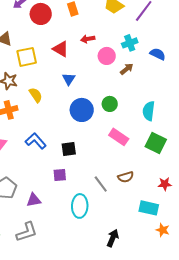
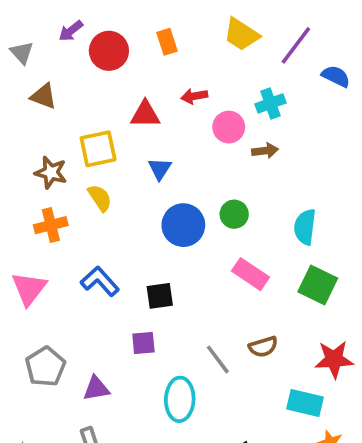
red triangle: (61, 49) -> (145, 114), turned -30
blue semicircle: (158, 54) -> (336, 76), moved
yellow square: (27, 57) -> (98, 149), moved
brown arrow: (127, 69) -> (265, 151), turned 32
red star: (165, 184) -> (334, 359), size x1.5

